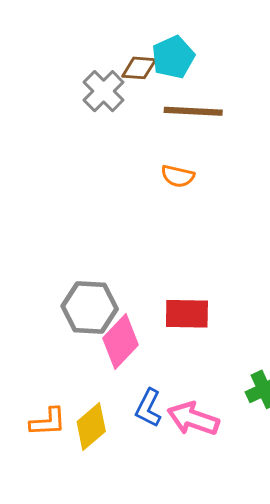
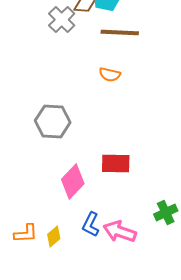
gray hexagon: (90, 308) -> (53, 122), moved
yellow diamond: (91, 426) -> (54, 236), size x0.7

